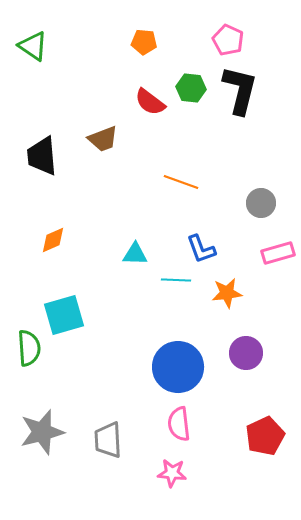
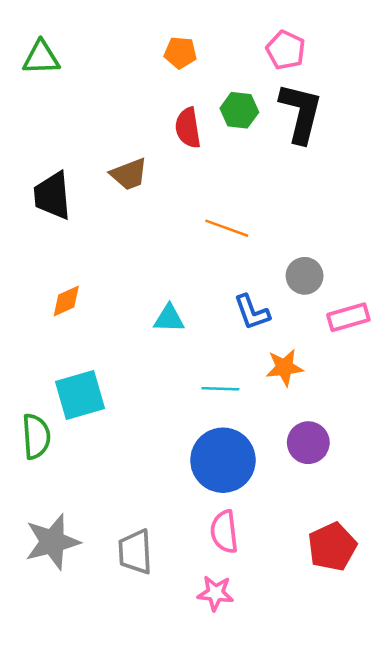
green triangle: (33, 46) -> (41, 58), turned -36
red semicircle: (150, 102) -> (188, 128), turned 44
gray circle: (261, 203) -> (305, 276), moved
cyan line: (176, 280) -> (220, 389), moved

